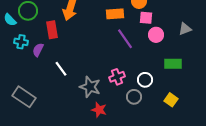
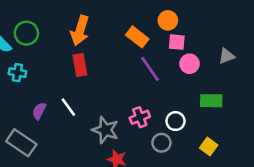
orange rectangle: (115, 14) -> (137, 37), turned 42
red rectangle: (52, 30) -> (80, 65), moved
purple semicircle: (38, 50) -> (39, 111), moved

